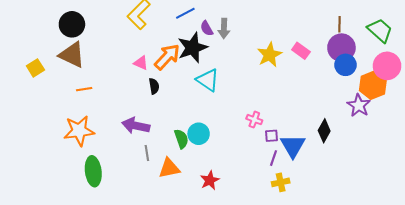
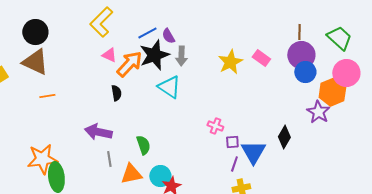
blue line: (185, 13) -> (147, 33), moved
gray arrow: (224, 28) -> (181, 56), moved
pink triangle: (141, 63) -> (109, 55), moved
orange star: (79, 131) -> (42, 159), moved
cyan circle: (199, 134) -> (160, 176), moved

